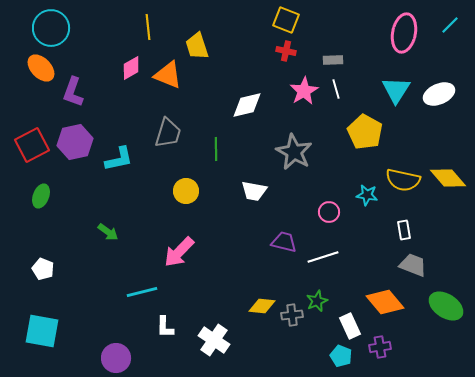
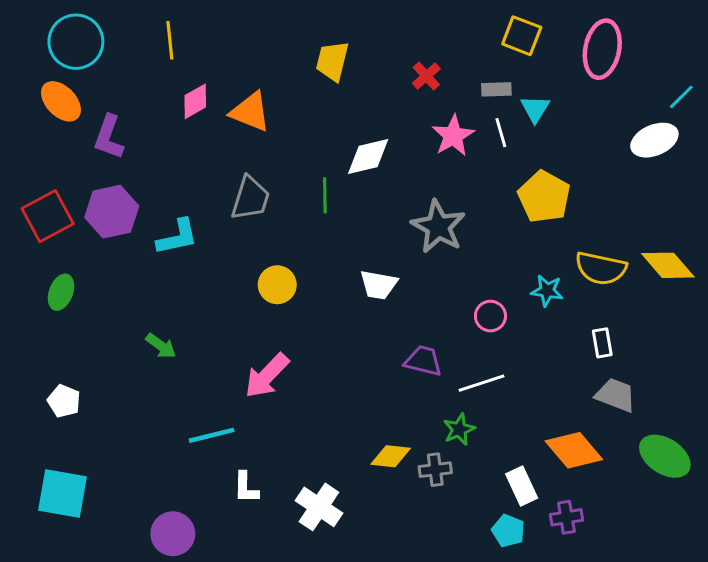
yellow square: (286, 20) -> (522, 36), moved
cyan line: (450, 25) -> (681, 97), moved
yellow line: (148, 27) -> (170, 40), moved
yellow trapezoid: (197, 46) -> (332, 61), moved, turned 32
red cross: (286, 51) -> (426, 76), turned 36
cyan triangle: (396, 90) -> (535, 109), moved, size x0.7
green line: (216, 149) -> (325, 195), moved
green star: (317, 301) -> (459, 429), moved

